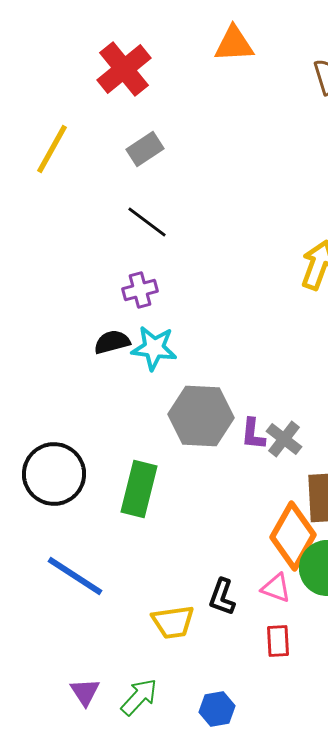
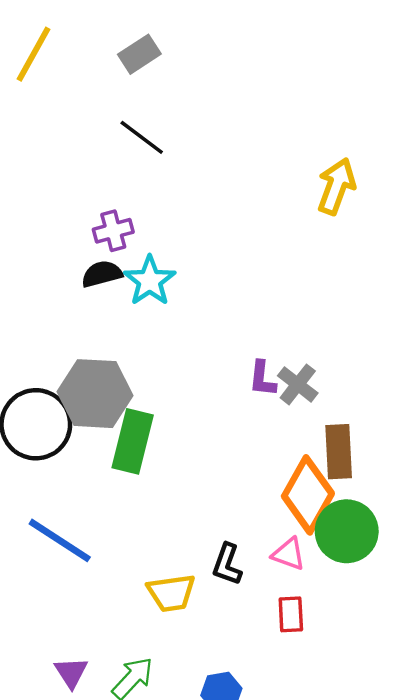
purple cross: (140, 290) -> (113, 231), moved
cyan star: (154, 348) -> (150, 281), turned 30
gray hexagon: (201, 416) -> (95, 394), moved

